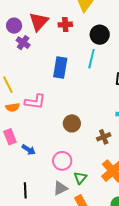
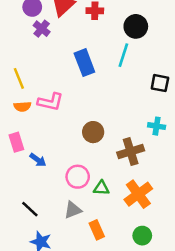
blue rectangle: (60, 67) -> (84, 63), turned -35
brown cross: (104, 137) -> (131, 152), size x1.5
green triangle: (80, 178) -> (101, 188), moved, turned 48
black line: (25, 190) -> (30, 209), turned -49

